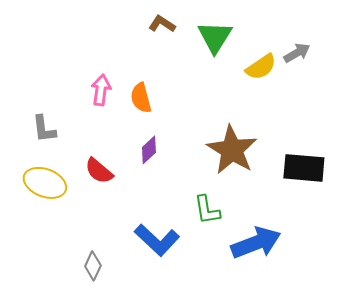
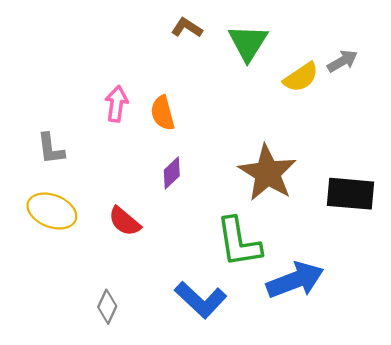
red semicircle: (99, 171) -> (125, 221), moved
green L-shape: (207, 210) -> (239, 242), size x1.5
blue L-shape: (157, 240) -> (201, 300), moved

